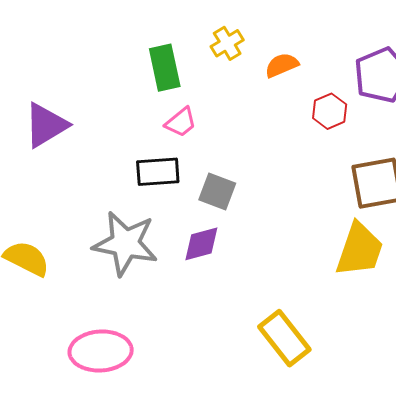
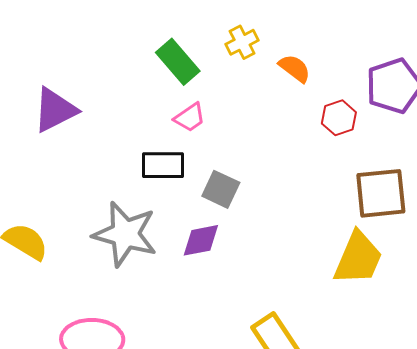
orange semicircle: (282, 65) -> (295, 68), turned 56
green rectangle: (165, 68) -> (178, 62), turned -33

